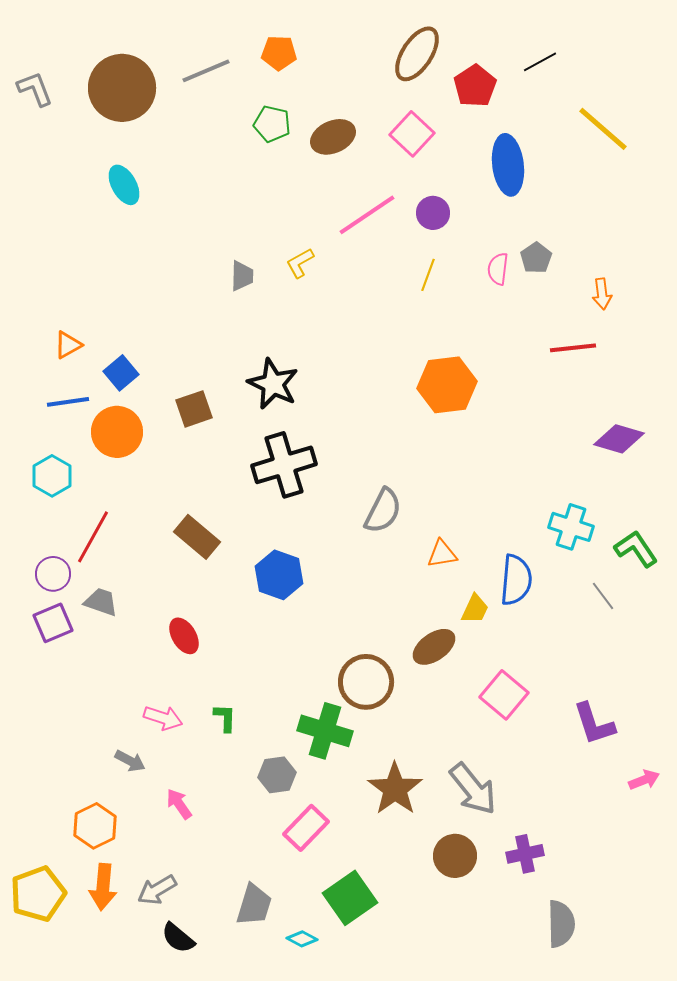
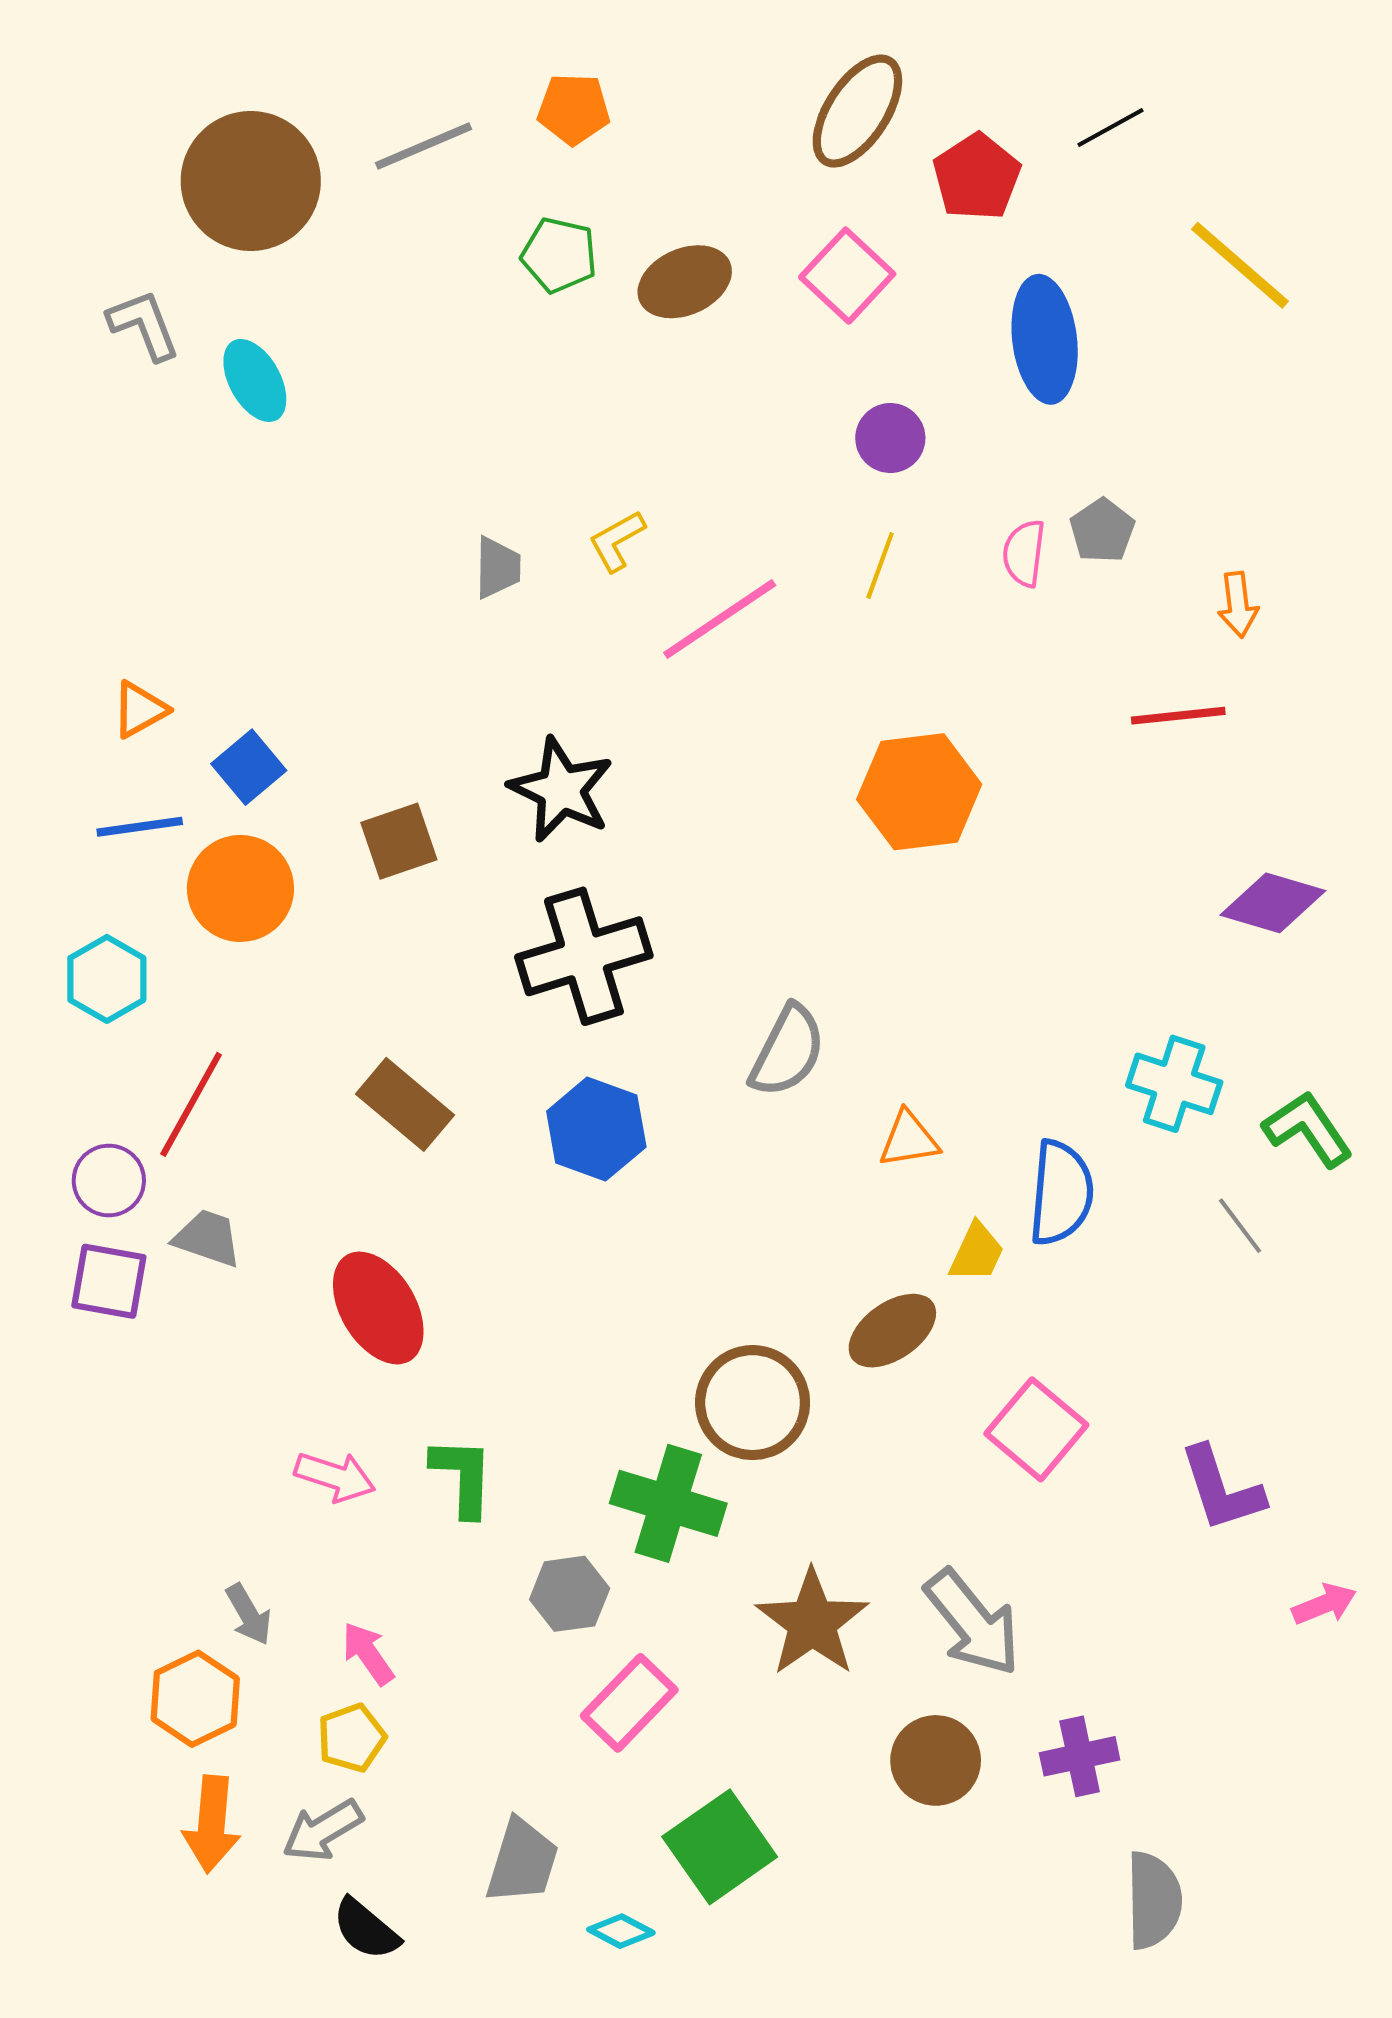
gray L-shape: (35, 89) -> (144, 325), moved
pink line: (367, 215) -> (720, 619), moved
blue hexagon: (279, 575) -> (596, 1129), moved
purple square: (53, 623) -> (109, 1281), turned 33
red ellipse: (184, 636) -> (378, 1308), size x1.5
green L-shape: (225, 718) -> (463, 1477), size x1.4
gray arrow: (130, 761) -> (249, 1614), moved, turned 32
yellow pentagon: (38, 894) -> (352, 1738), moved, size x0.6

